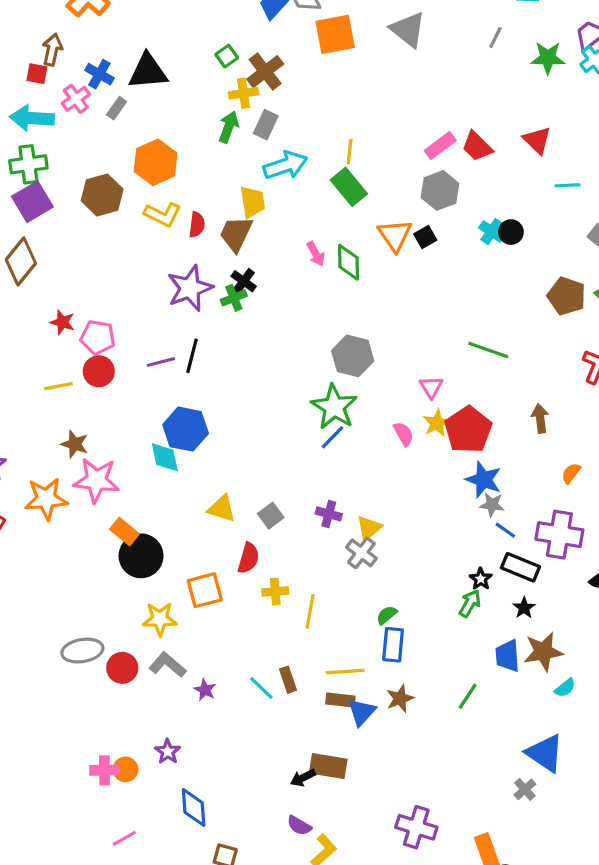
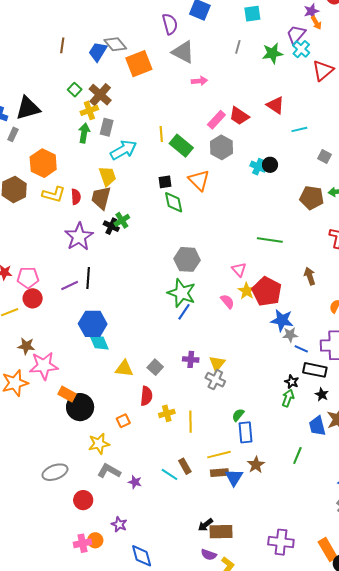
green rectangle: (349, 187) -> (181, 146), moved
black square: (425, 237) -> (165, 182), moved, turned 32
pink arrow: (316, 254) -> (199, 81), moved, turned -56
green cross: (234, 298) -> (122, 220), moved
cyan diamond: (165, 457) -> (99, 342), moved
orange square: (205, 590) -> (123, 421), size x0.6
red circle: (122, 668) -> (83, 500), moved
brown rectangle: (328, 766) -> (221, 532), moved

